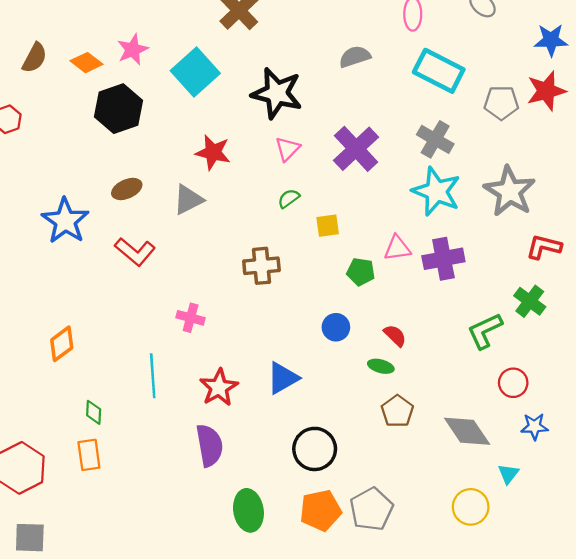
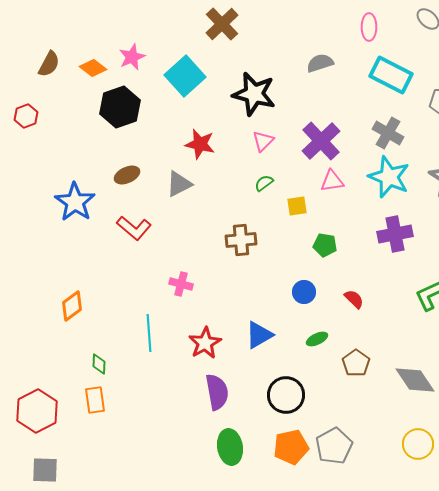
pink triangle: (397, 248) -> (332, 181), moved
green ellipse: (381, 366) -> (317, 339), moved, turned -40
purple semicircle: (209, 445) -> (217, 392), moved

